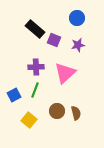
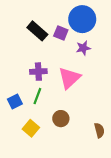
blue circle: (77, 18) -> (82, 19), size x1.6
purple square: (54, 40) -> (61, 33), moved
brown semicircle: (76, 113) -> (99, 130), moved

